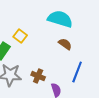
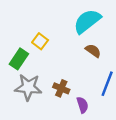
cyan semicircle: (60, 19) -> (87, 21), turned -55

